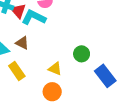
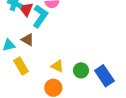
cyan L-shape: (34, 17) -> (40, 16), turned 95
green circle: (82, 54) -> (81, 70), moved

